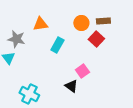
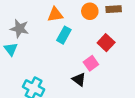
orange triangle: (40, 24) -> (55, 15), moved
red square: (96, 39) -> (106, 43), moved

